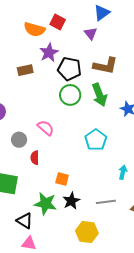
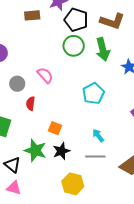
cyan arrow: (123, 172) -> (98, 135), moved, turned -56

